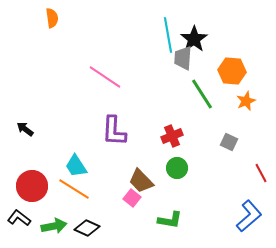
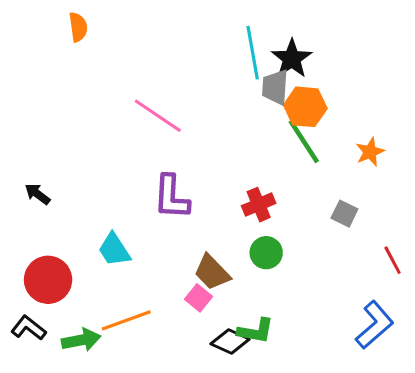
orange hexagon: (232, 71) -> (305, 107), moved
orange line: (74, 189) -> (126, 320), moved, turned -52
black diamond: (87, 228) -> (230, 341), moved

